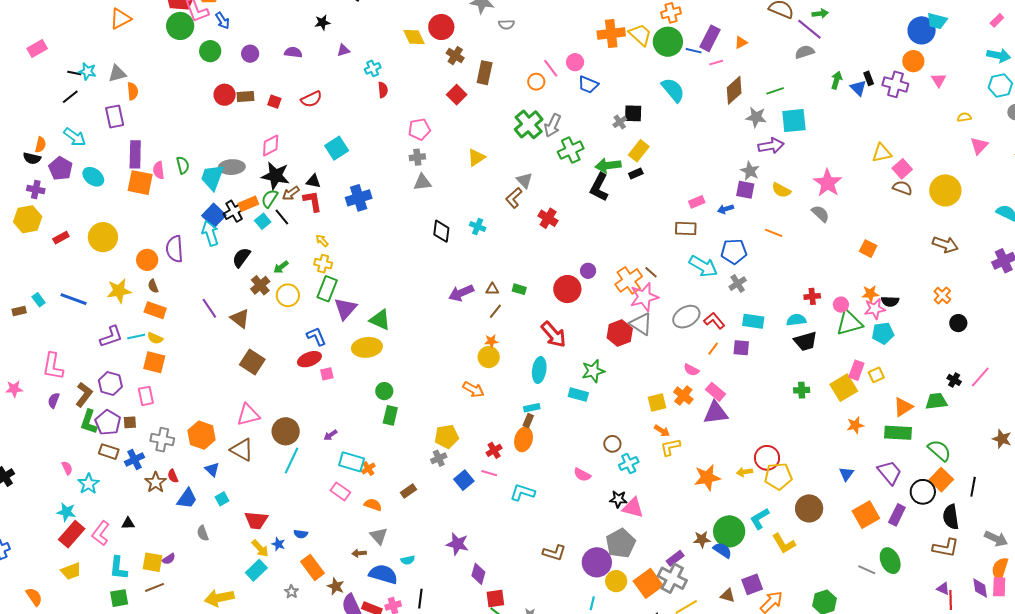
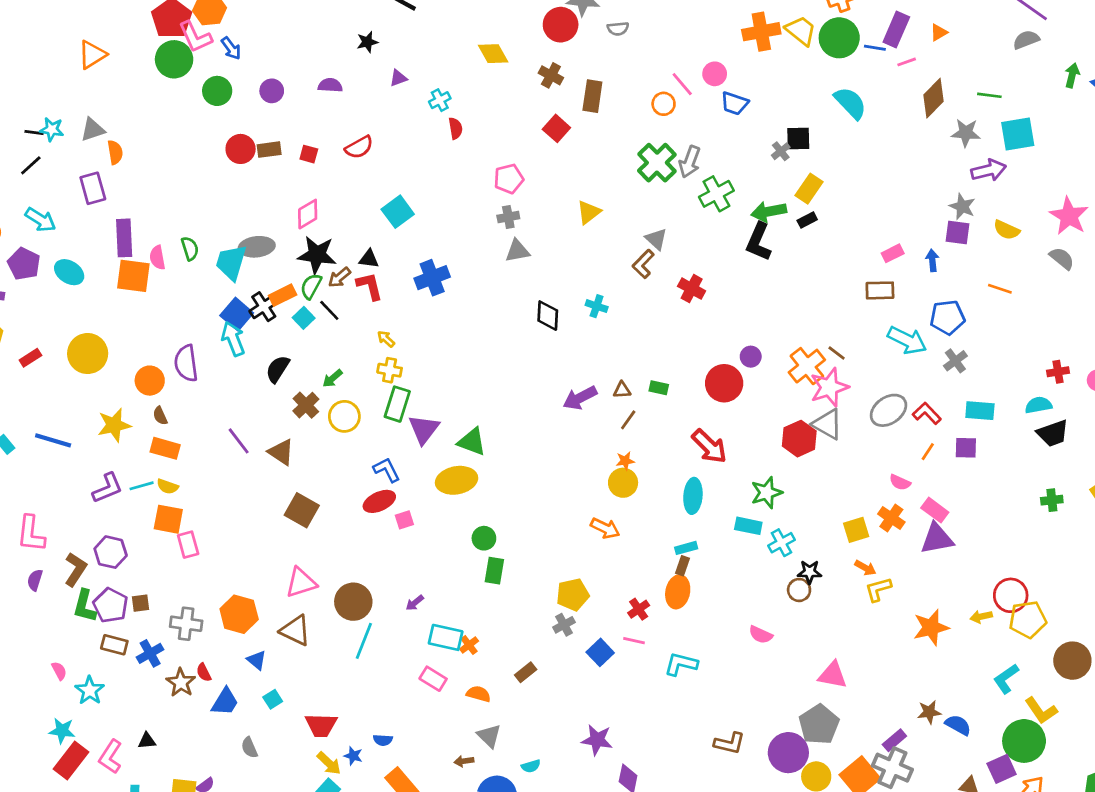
red circle: (441, 27) -> (561, 25), moved
green line: (775, 91) -> (989, 95), turned 30
blue arrow: (726, 209) -> (932, 260), turned 105
pink rectangle: (146, 396) -> (188, 545), moved
cyan cross: (629, 464) -> (781, 543), moved
black star: (618, 499) -> (810, 572), moved
green circle: (729, 531) -> (1024, 741), moved

